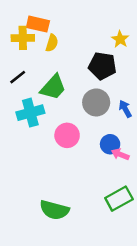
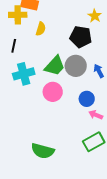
yellow semicircle: (52, 43) -> (41, 29), moved
black line: (18, 77) -> (14, 46), turned -40
green trapezoid: (53, 87) -> (55, 66), moved
pink arrow: (120, 154) -> (96, 115), moved

